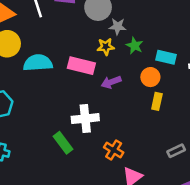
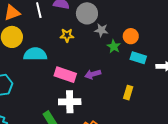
yellow star: (106, 47) -> (67, 35), moved
pink rectangle: (81, 66) -> (65, 75), moved
orange circle: (150, 77) -> (131, 36), moved

